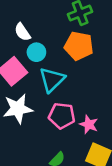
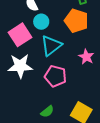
pink star: (89, 124) -> (86, 57), moved

